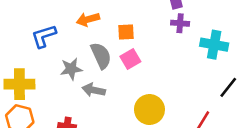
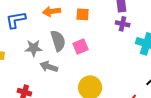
orange square: (126, 32) -> (83, 14), moved

